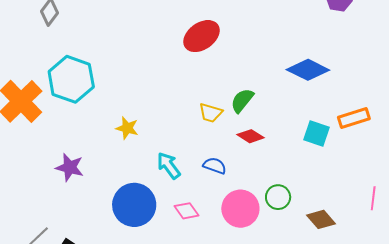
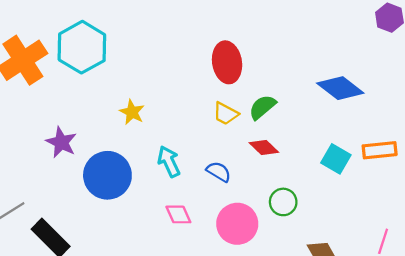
red ellipse: (201, 36) -> (227, 62), moved, turned -75
green circle: (278, 197) -> (283, 202), moved
blue circle: (134, 205) -> (107, 175), moved

